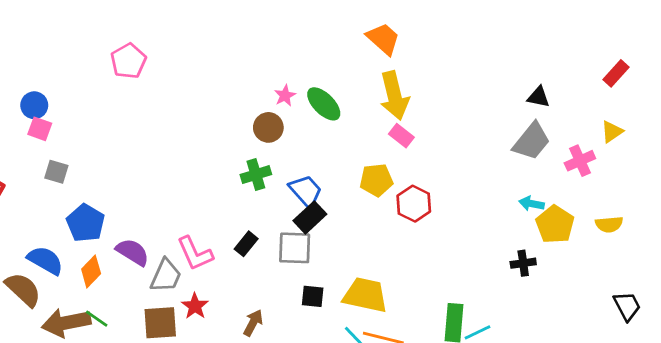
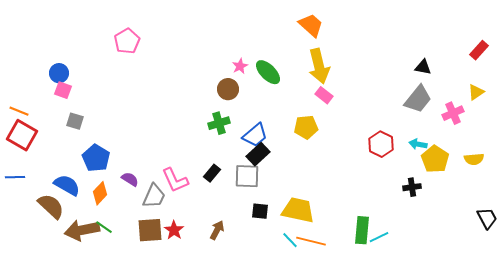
blue trapezoid: (306, 191) -> (255, 135), turned 92
red hexagon: (414, 204) -> (381, 144), moved
purple semicircle: (133, 252) -> (130, 179), size x0.7
red star: (195, 306) -> (174, 230), moved

